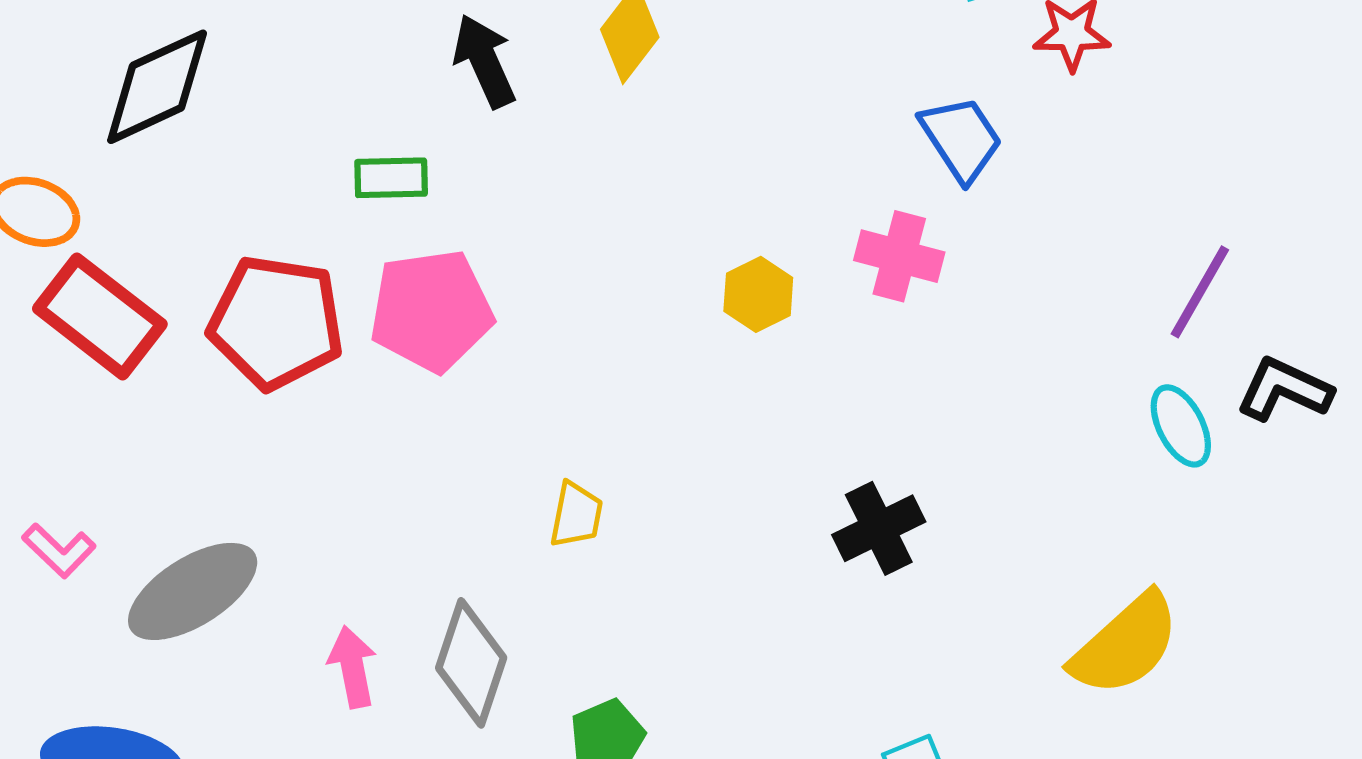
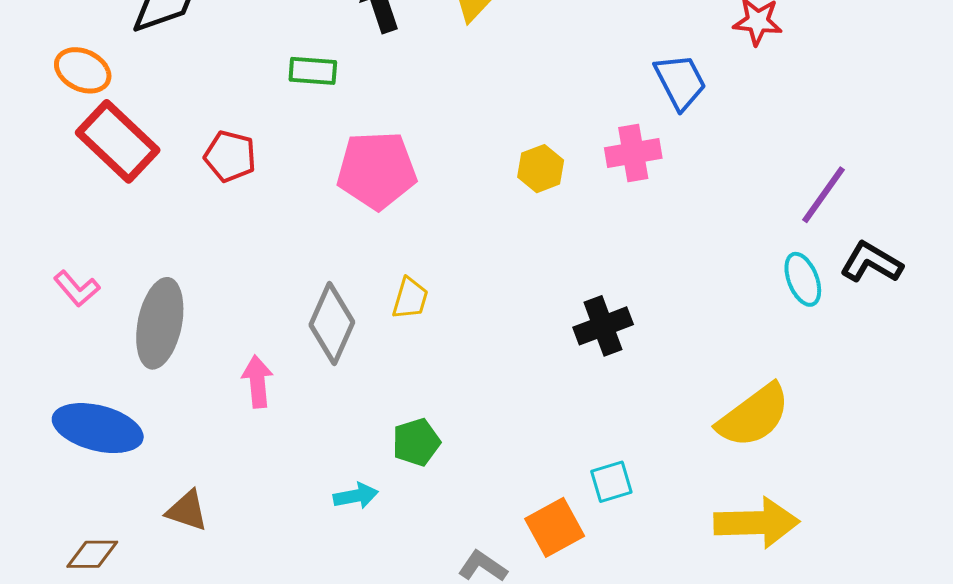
pink cross: (899, 256) -> (633, 153), turned -30
pink pentagon: (431, 311) -> (377, 170), moved
red pentagon: (276, 322) -> (230, 156), size x0.6
gray ellipse: (193, 591) -> (160, 323), turned -52
gray diamond: (471, 663) -> (332, 323), moved

